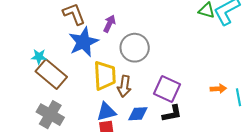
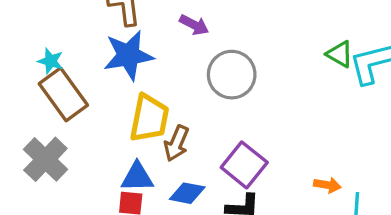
purple arrow: (109, 24) -> (194, 25), moved, turned 78
gray circle: (135, 48) -> (232, 75), moved

